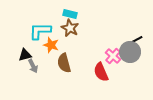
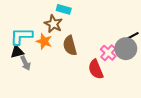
brown star: (70, 28) -> (53, 24), moved
cyan L-shape: (40, 31) -> (21, 36), moved
brown semicircle: (64, 63) -> (70, 46), moved

